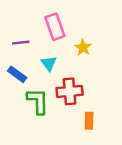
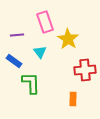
yellow star: (83, 47) -> (68, 39), size x1.5
red cross: (70, 91) -> (85, 70), moved

